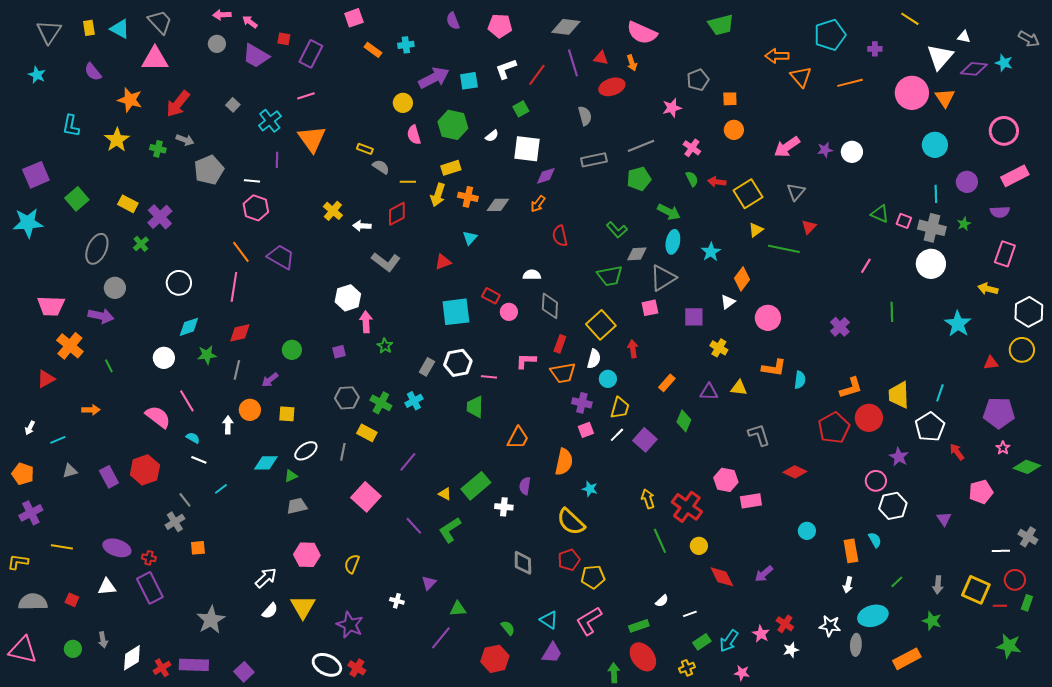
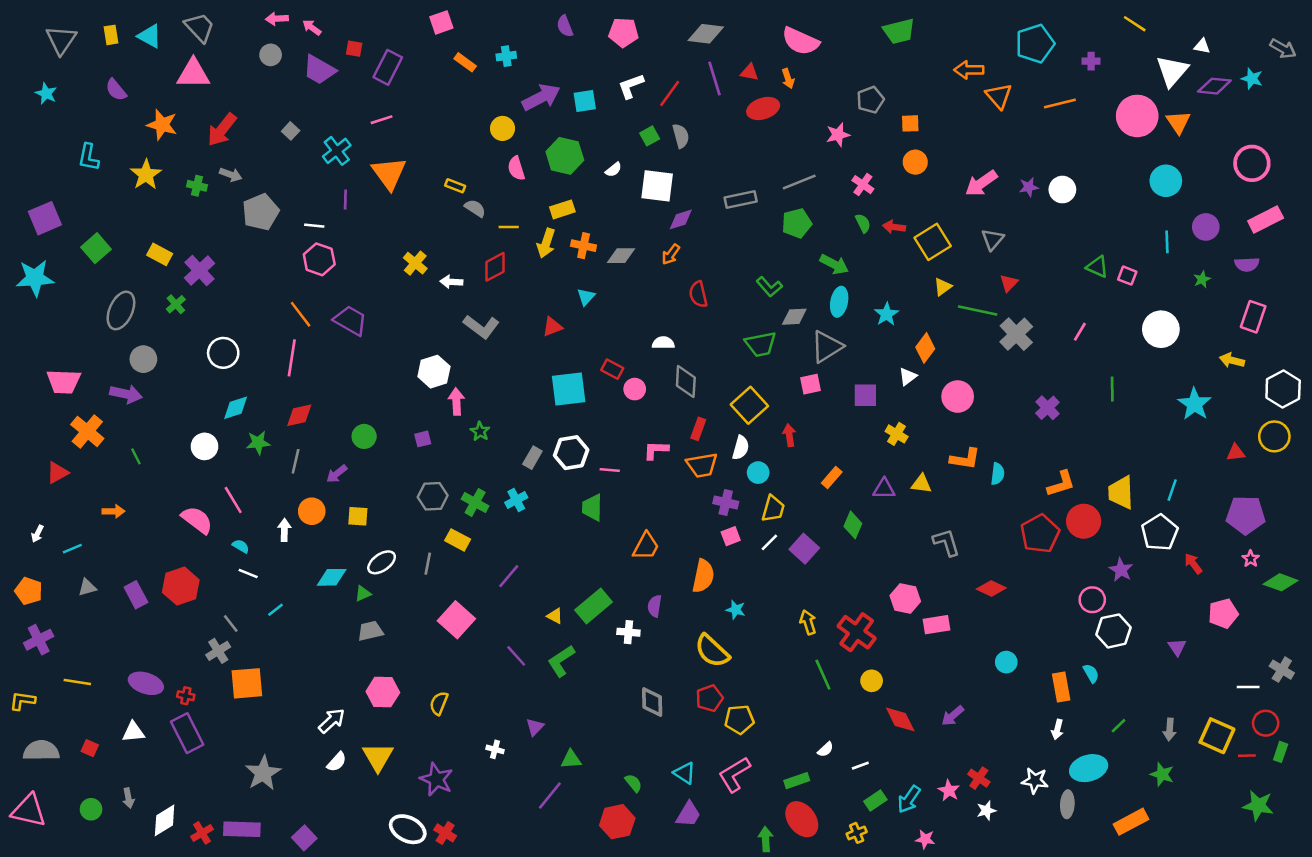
gray semicircle: (585, 116) -> (681, 136), moved
gray cross: (932, 228) -> (1016, 334), moved, turned 32
orange square: (198, 548) -> (247, 683), size x1.8

